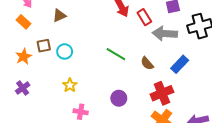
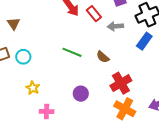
brown triangle: (59, 16) -> (14, 24), turned -32
gray arrow: (165, 33) -> (115, 26), size x0.7
blue rectangle: (180, 64) -> (144, 41), moved

